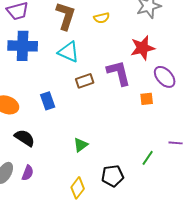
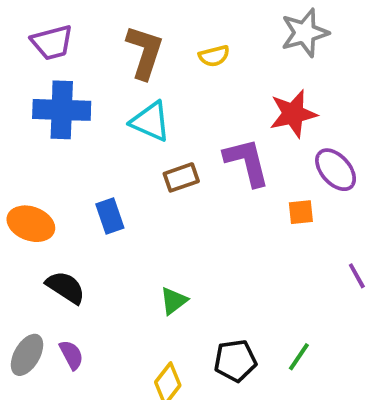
purple line: (176, 143) -> (357, 276), moved, turned 56
green line: (148, 158) -> (299, 357), moved
purple semicircle: (28, 173) -> (71, 355), turned -49

